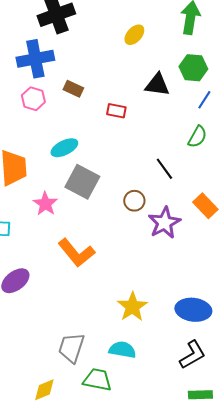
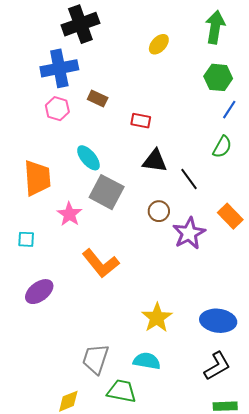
black triangle: (157, 85) -> (155, 161), moved
cyan ellipse: (64, 148) -> (88, 158), turned 76

